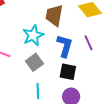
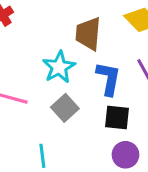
cyan line: (38, 91) -> (42, 156), moved

